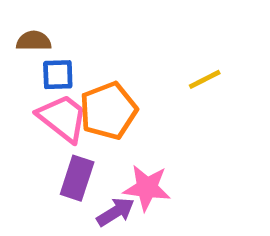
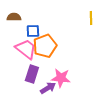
blue square: (58, 75) -> (33, 31), moved
yellow line: (205, 79) -> (91, 18), moved, turned -64

